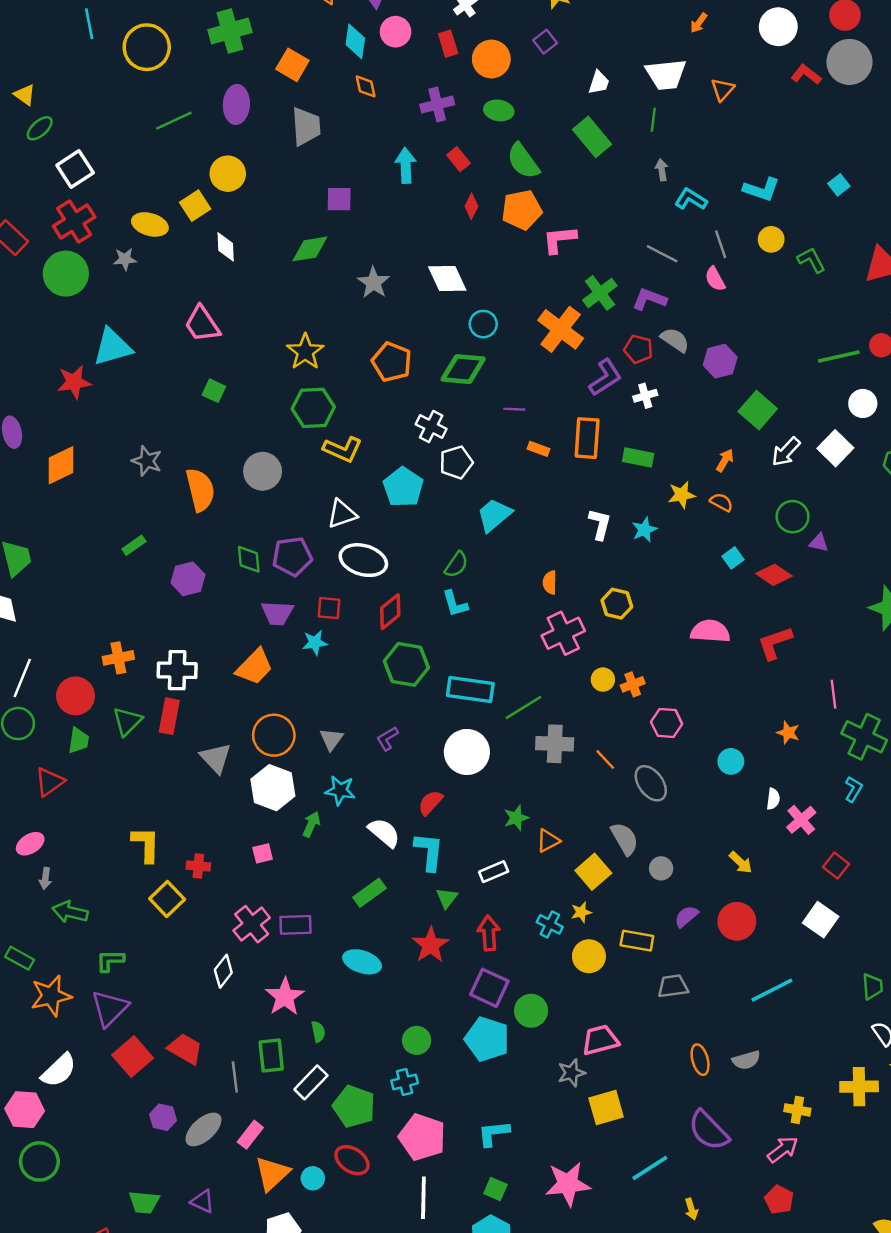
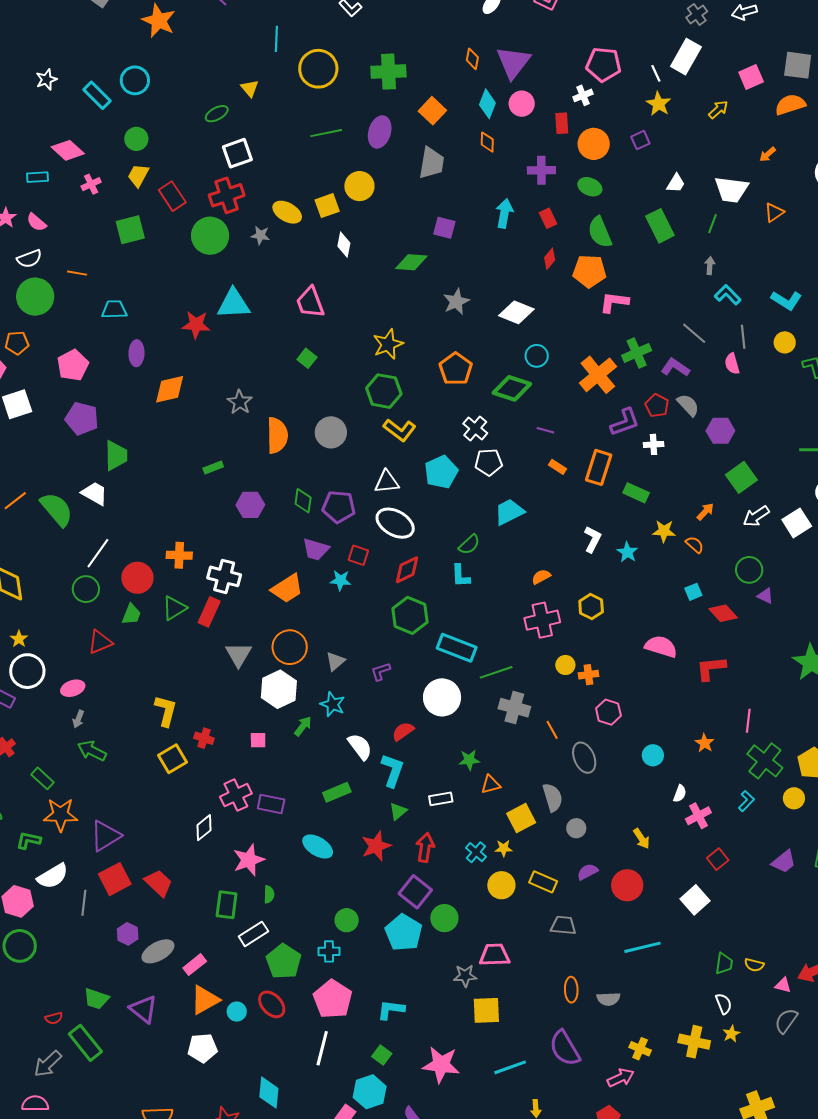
yellow triangle: (25, 95) -> (250, 88), moved
white diamond: (447, 279) -> (516, 312), turned -56
cyan star: (644, 530) -> (627, 552), turned -30
orange semicircle: (550, 583) -> (541, 577), turned 48
green L-shape: (110, 961) -> (29, 840), moved
gray line: (235, 1077) -> (84, 903), moved
purple triangle: (202, 1201) -> (143, 1009), size x1.4

